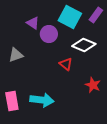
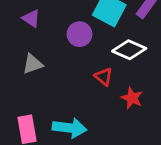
purple triangle: (33, 23) -> (31, 19), moved
red star: (93, 85) -> (132, 98), moved

